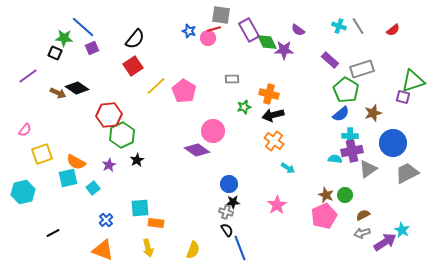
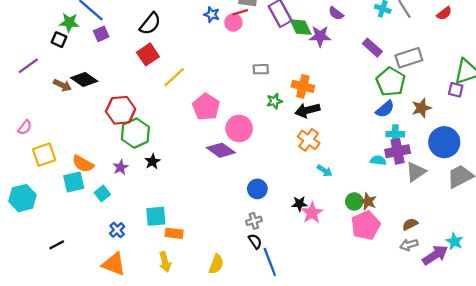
pink pentagon: (184, 91) -> (206, 107), moved
green circle: (345, 195) -> (354, 201), moved
black star: (233, 202) -> (300, 204), moved
gray cross: (226, 212) -> (254, 221), turned -32

